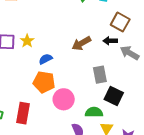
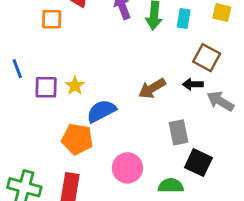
blue semicircle: (46, 59) -> (101, 111), size x1.5
orange pentagon: (44, 82) -> (77, 139), moved

